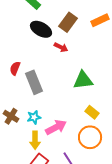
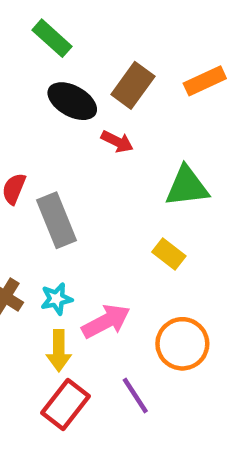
green triangle: (83, 80) -> (187, 187), moved
yellow rectangle: (92, 112) -> (169, 254), moved

